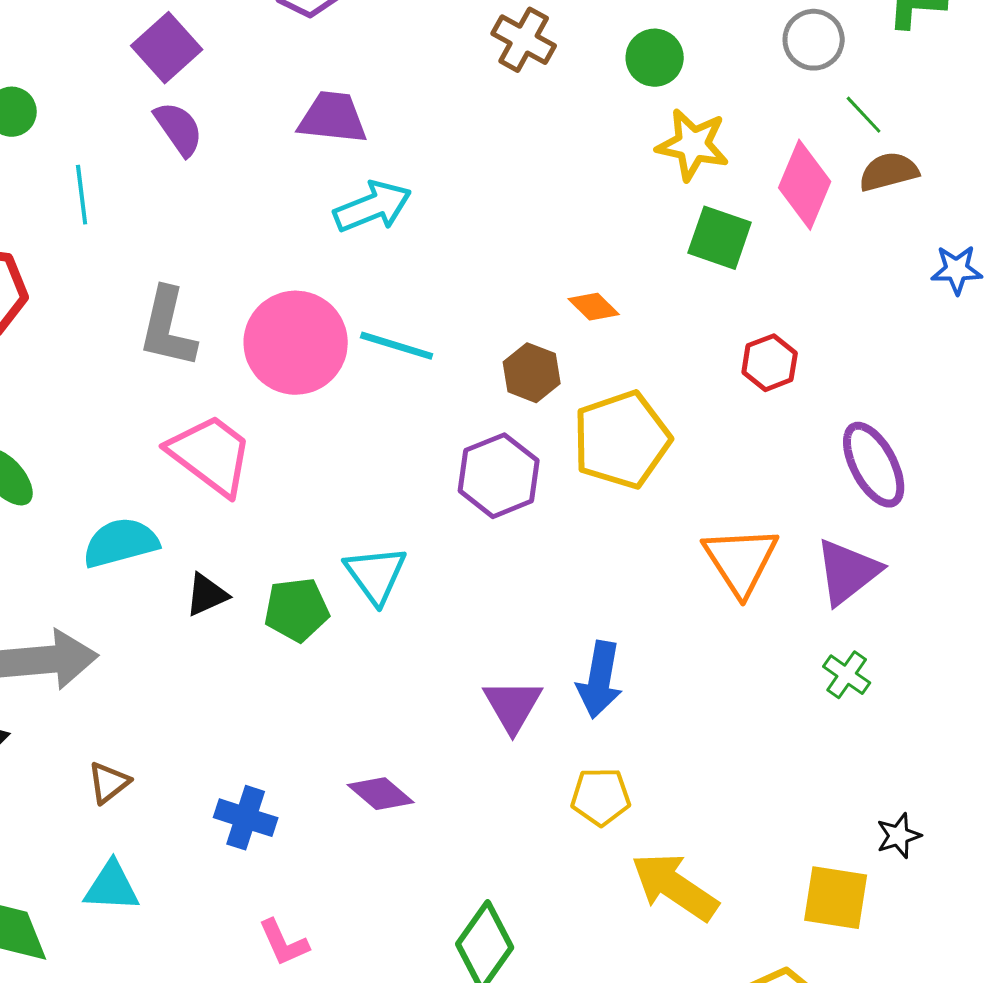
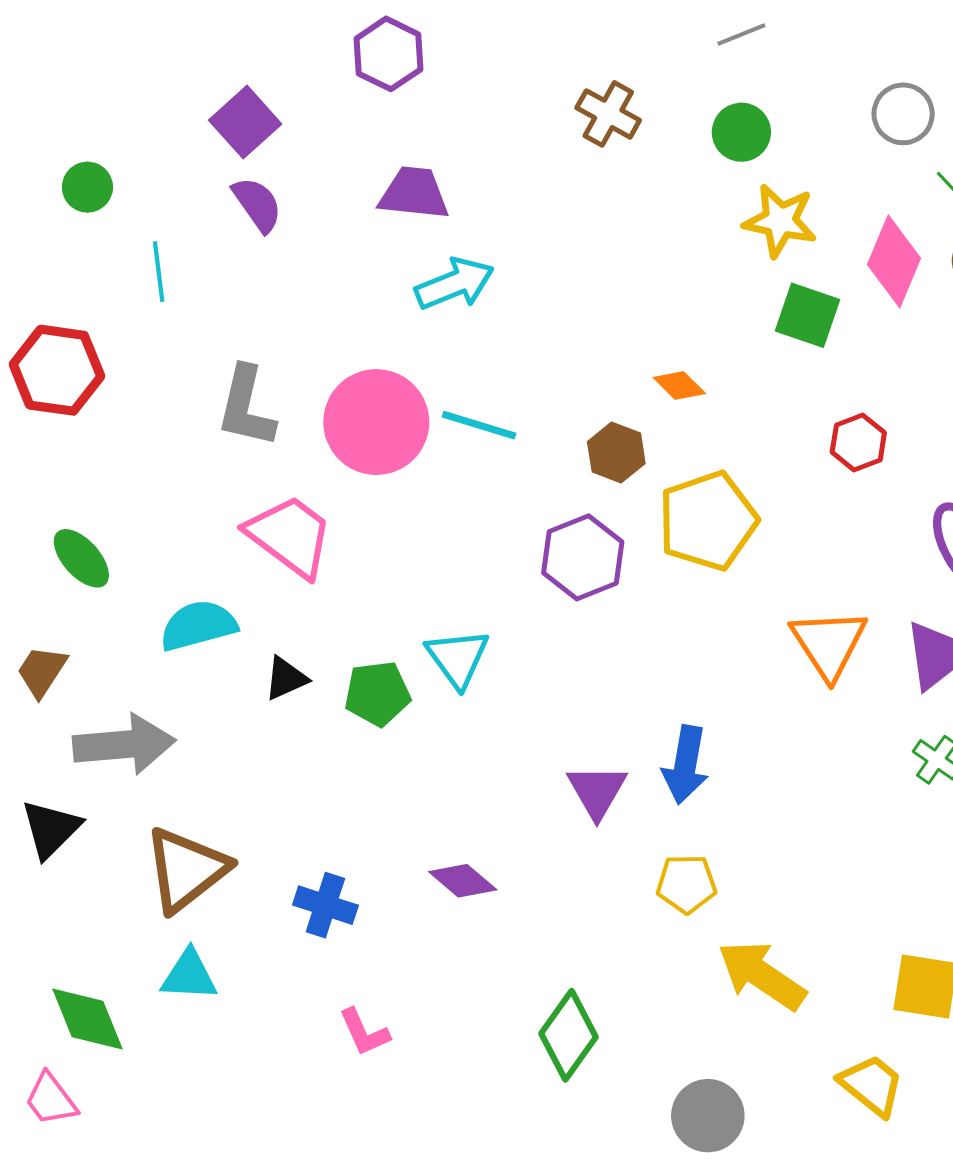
brown triangle: (109, 783) -> (186, 870), size x2.0

